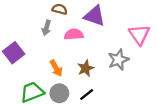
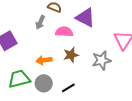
orange arrow: (56, 68) -> (44, 60), turned 105
brown star: (86, 68) -> (71, 55), moved

